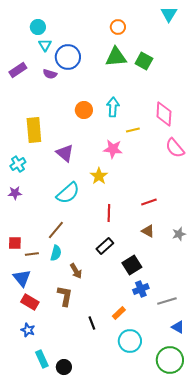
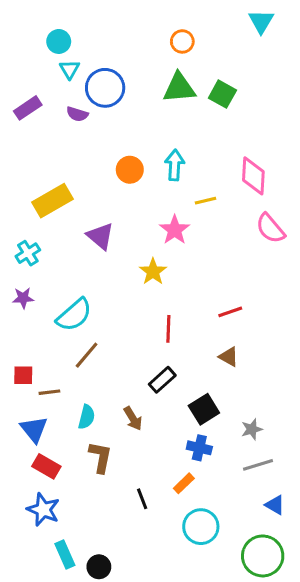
yellow rectangle: (34, 130) -> (53, 201), turned 65
pink star: (113, 149) -> (175, 230), turned 30
cyan semicircle: (68, 193) -> (74, 315), moved
gray star: (179, 234) -> (252, 429), moved
cyan semicircle: (56, 253) -> (87, 417), moved
brown arrow: (76, 271) -> (133, 418), moved
blue cross: (141, 289) -> (199, 448), moved, turned 35
blue star: (28, 330) -> (43, 510), size x1.5

